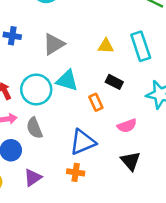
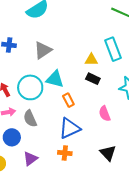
yellow triangle: (106, 46) -> (91, 60), moved
orange rectangle: (96, 102) -> (68, 100), moved
pink semicircle: (127, 126) -> (105, 114), turned 91
black triangle: (130, 161) -> (108, 153), moved

